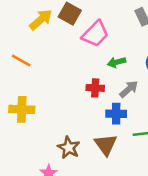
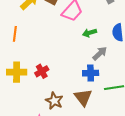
orange line: (21, 61) -> (15, 34), turned 70
red cross: (95, 88) -> (42, 71), moved, turned -32

